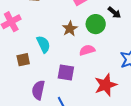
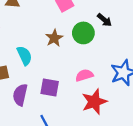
pink semicircle: (87, 50) -> (84, 75), moved
purple semicircle: (38, 90) -> (20, 95), moved

